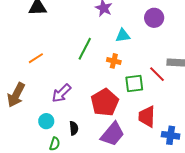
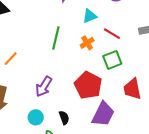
orange cross: (114, 61) -> (87, 43), turned -32
red line: (157, 74) -> (112, 34), moved

